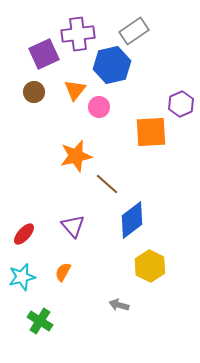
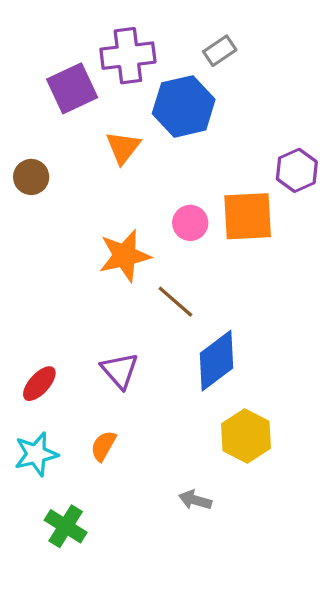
gray rectangle: (134, 31) -> (220, 51), size x0.7
brown circle: (34, 92) -> (31, 177), moved
pink circle: (99, 107) -> (190, 223), moved

